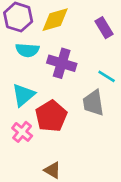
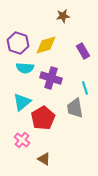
cyan line: (107, 76) -> (85, 88), turned 40
pink cross: (22, 132) -> (22, 140), moved

